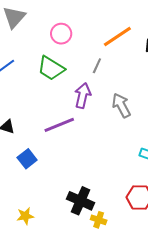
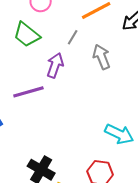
gray arrow: (121, 105) -> (102, 57), moved

